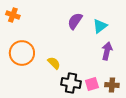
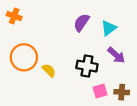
purple arrow: (107, 51) -> (116, 55), turned 120
yellow semicircle: (54, 63) -> (49, 70), moved
black cross: (71, 83) -> (87, 66), moved

